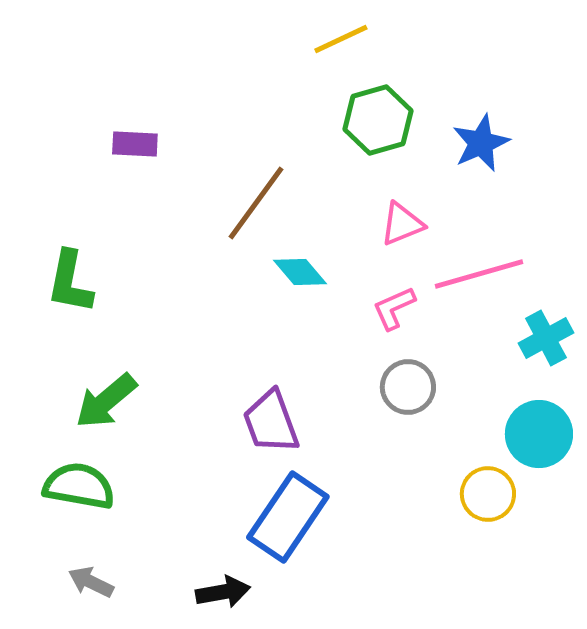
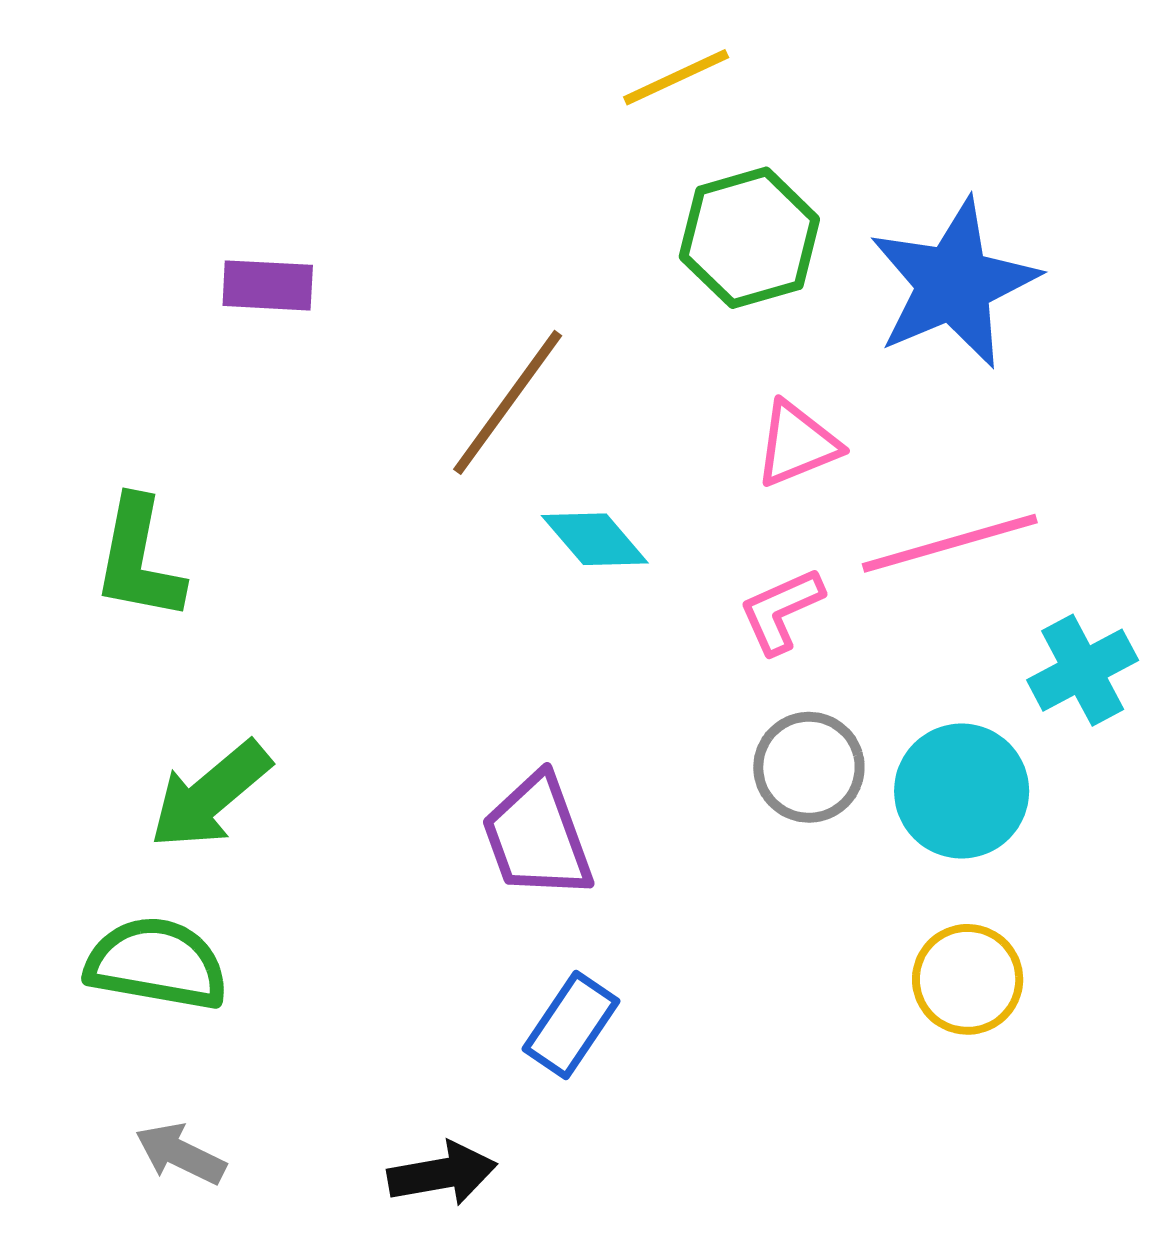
blue star: (481, 143) -> (954, 283), size x1.5
cyan circle: (539, 434) -> (962, 791), moved
blue rectangle: (288, 517) -> (571, 1025), size x0.6

